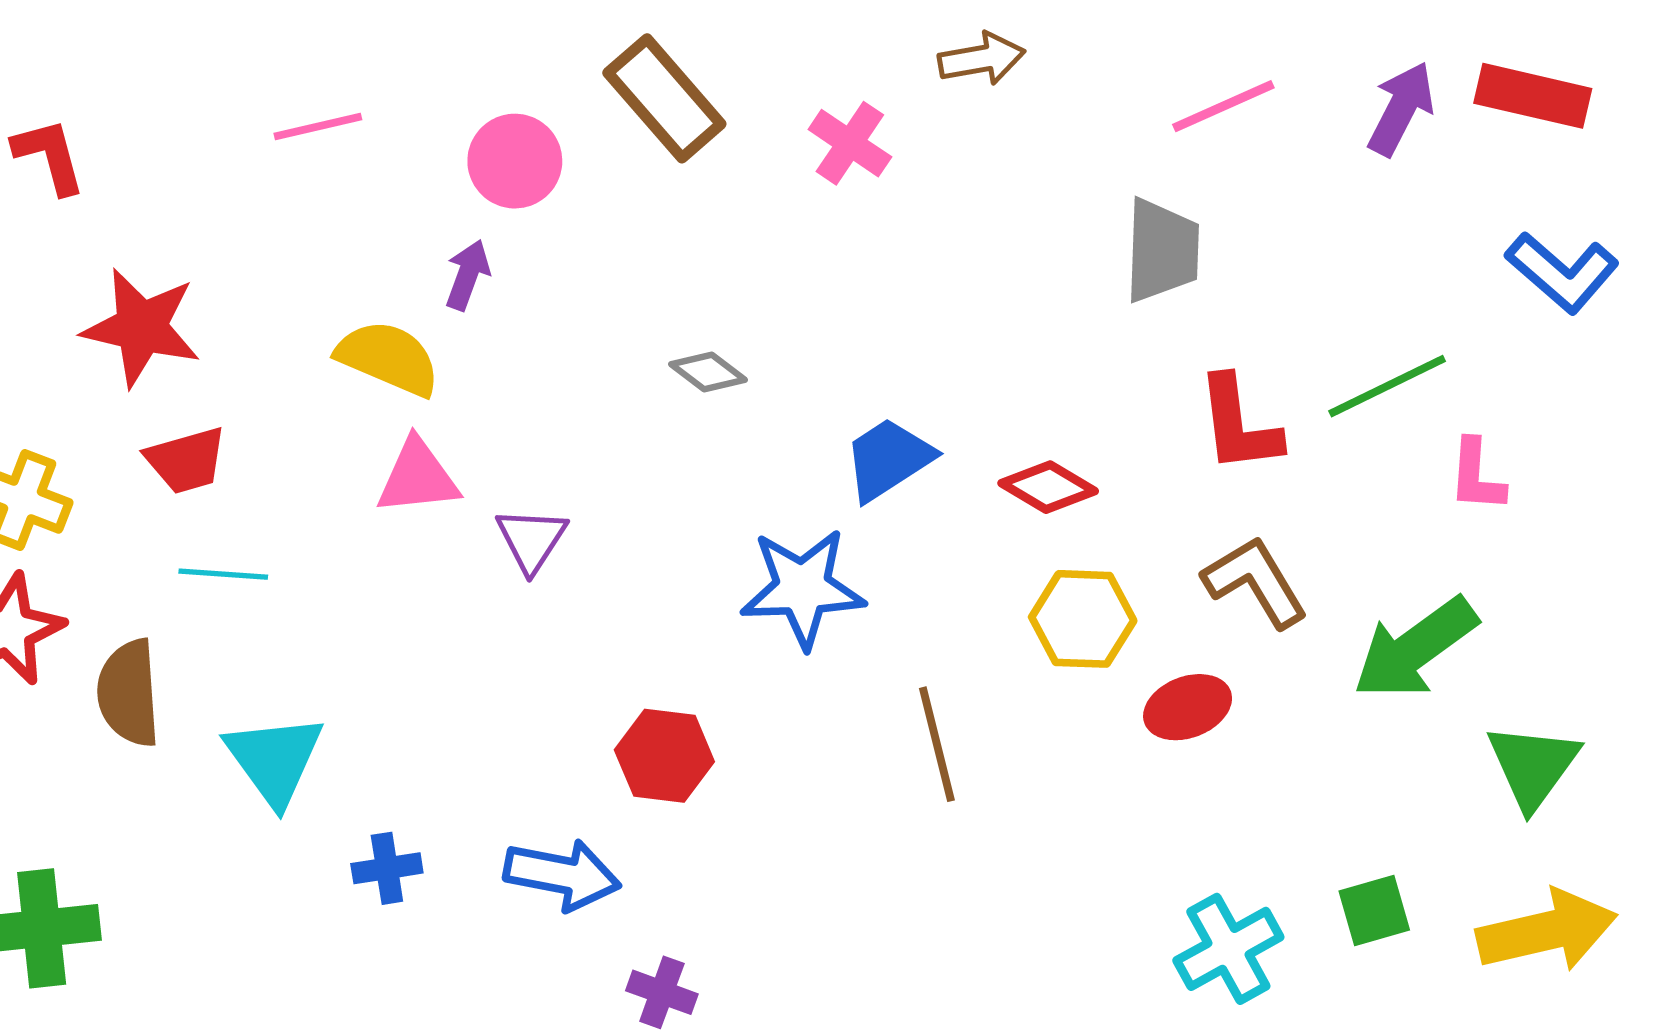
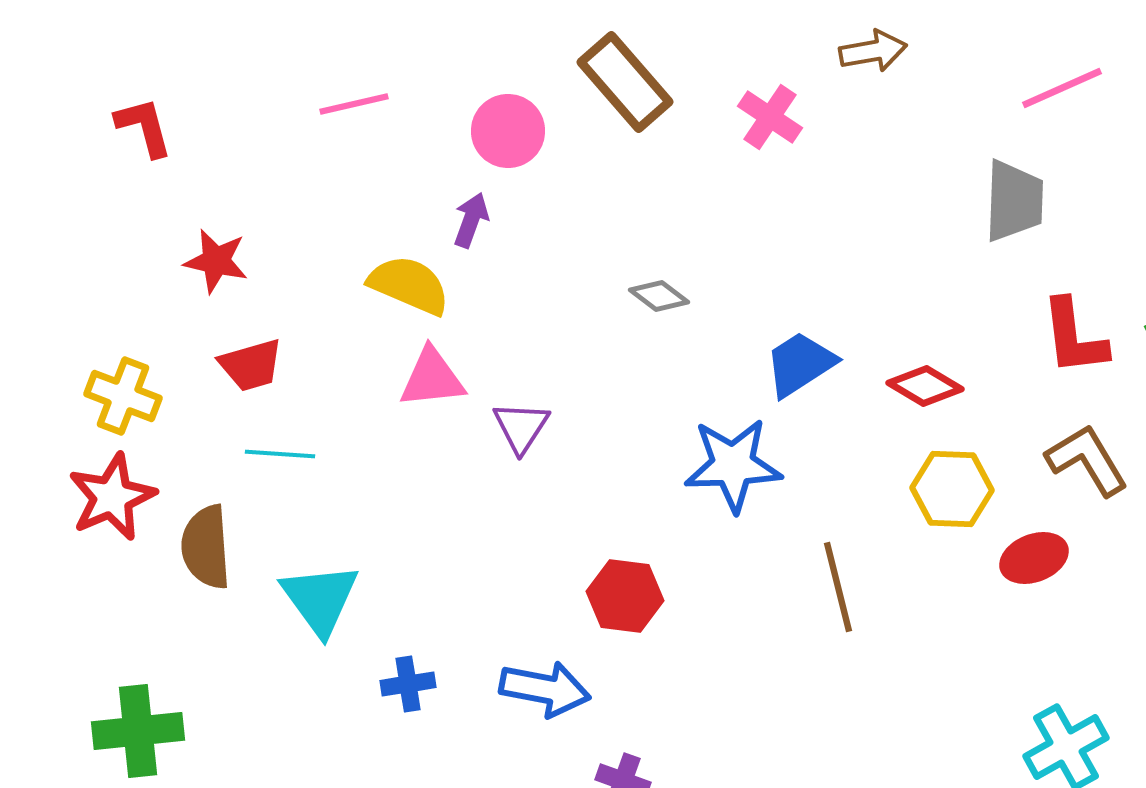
red star: (141, 327) -> (216, 261), size x0.7

